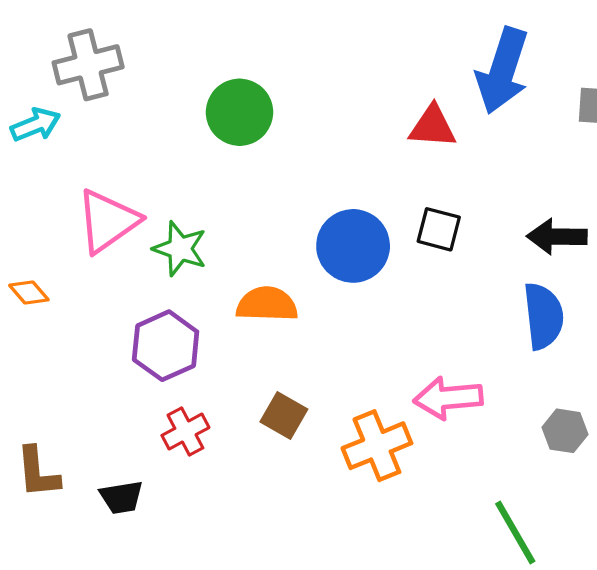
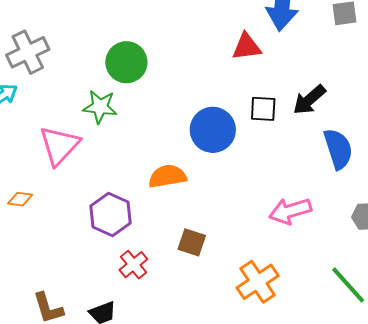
black arrow: (557, 237) -> (309, 100), moved, turned -30
green star: (180, 249) -> (100, 107), moved
orange diamond: (29, 293) -> (20, 199), turned -30
orange cross: (377, 446) -> (258, 282), moved

